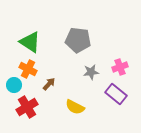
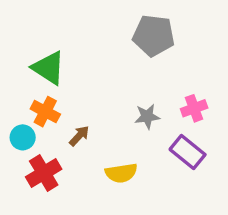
gray pentagon: (78, 40) -> (154, 36), moved
yellow semicircle: (75, 107) -> (121, 173), turned -36

